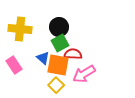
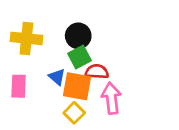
pink rectangle: (14, 65) -> (19, 86), turned 36
pink arrow: (84, 74) -> (111, 98), turned 115

